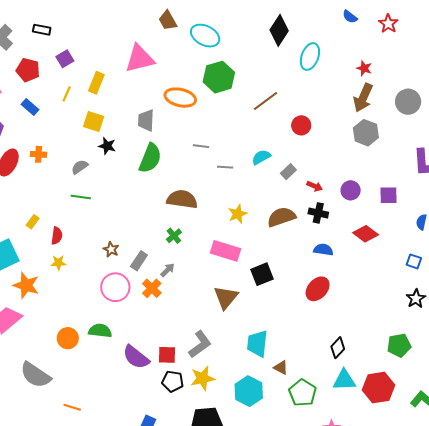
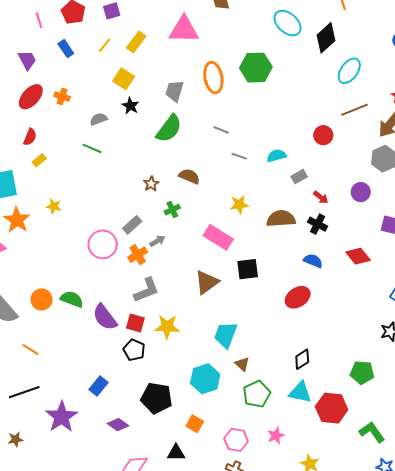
cyan ellipse: (205, 36) -> (288, 23), moved
orange ellipse: (180, 98) -> (213, 78), turned 52
brown line: (266, 101) -> (355, 110), moved
purple circle: (351, 190) -> (361, 192), moved
brown semicircle: (182, 199) -> (189, 176), size x0.7
red semicircle: (57, 236) -> (30, 137), moved
brown star: (111, 249) -> (151, 184), moved
green semicircle: (100, 331) -> (72, 299), moved
orange circle: (68, 338) -> (42, 299), moved
gray L-shape: (200, 344) -> (146, 290), moved
yellow star: (203, 378) -> (167, 327), moved

